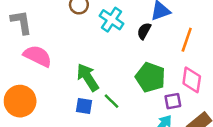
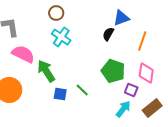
cyan cross: (111, 20) -> (61, 37), moved
green arrow: (88, 77) -> (46, 71), moved
purple square: (173, 101) -> (131, 90), turned 32

